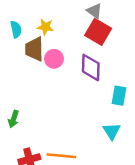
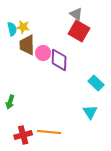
yellow star: (45, 27) -> (23, 27), moved
purple diamond: (91, 67) -> (59, 60), moved
cyan rectangle: (119, 96) -> (96, 83), turned -56

